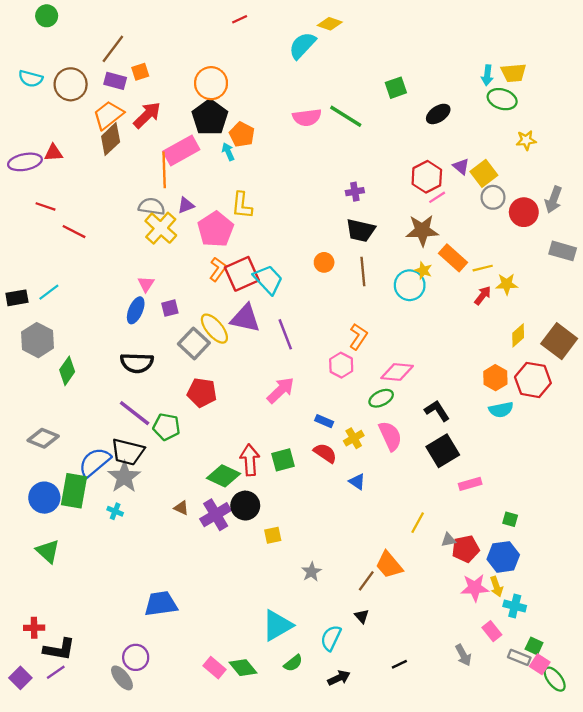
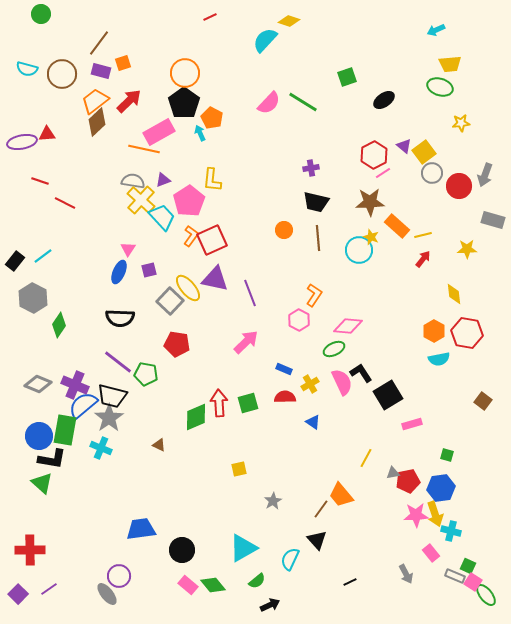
cyan arrow: (487, 75) -> (436, 30), moved, turned 60
pink semicircle: (307, 117) -> (269, 103), turned -40
orange line: (164, 170) -> (144, 149), turned -76
cyan trapezoid: (268, 280) -> (162, 217), moved
yellow star: (507, 284) -> (467, 249), moved
black rectangle: (17, 298) -> (15, 261), turned -42
yellow diamond: (518, 335) -> (454, 294), turned -55
brown square: (559, 341) -> (483, 401), moved, size x0.6
black L-shape: (437, 411) -> (361, 373), moved
red semicircle: (325, 453) -> (285, 397), turned -35
green diamond: (224, 476) -> (196, 417), turned -48
black circle: (245, 506) -> (182, 550), moved
cyan cross: (115, 511) -> (101, 448), size x1.5
purple cross: (216, 515) -> (75, 385), moved, turned -36
yellow arrow: (496, 587) -> (435, 514), size x1.4
black triangle: (362, 616) -> (317, 540), size x1.5
red cross: (34, 628) -> (30, 550), size x1.6
black L-shape: (59, 649) -> (52, 459), moved
black arrow: (339, 678) -> (270, 605), moved

